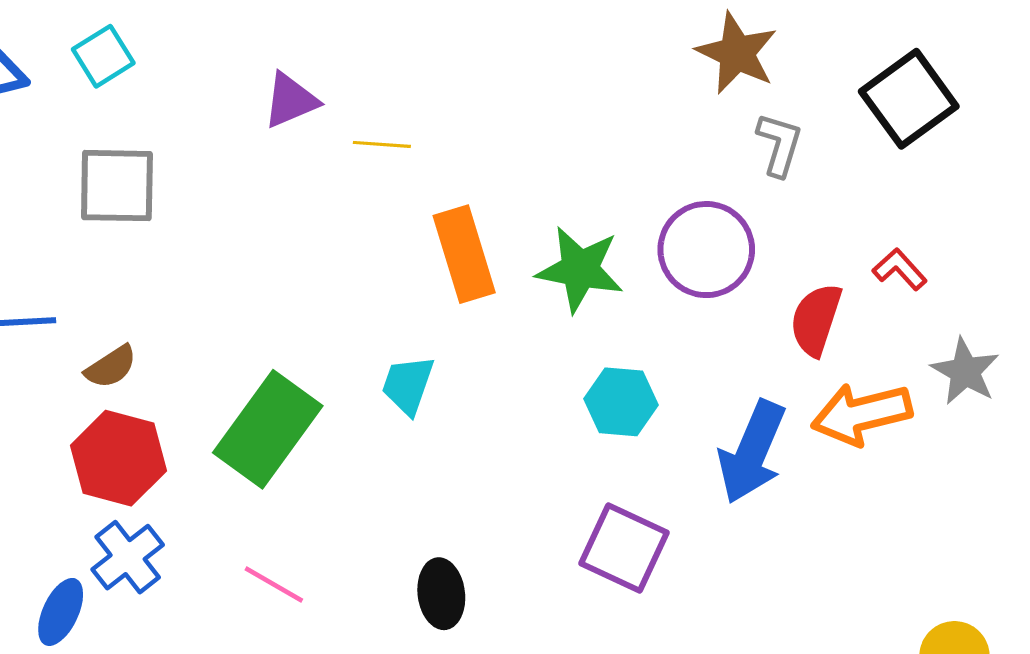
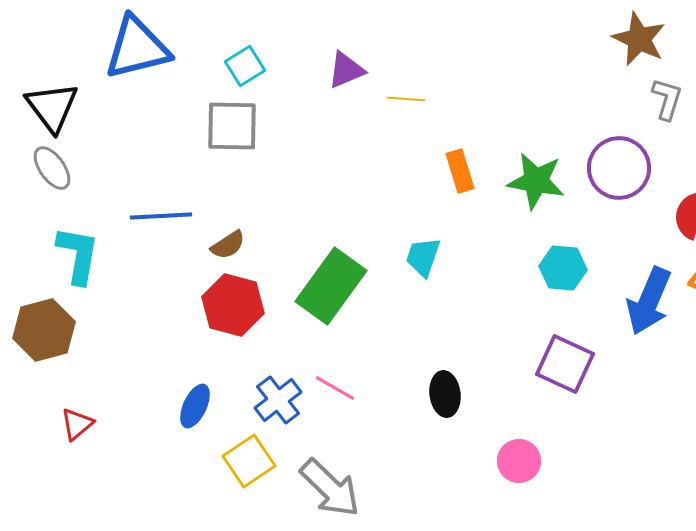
cyan square: (103, 56) -> (245, 66), moved
orange rectangle: (464, 254) -> (460, 171), size x0.7
blue cross: (128, 557) -> (278, 400), moved

